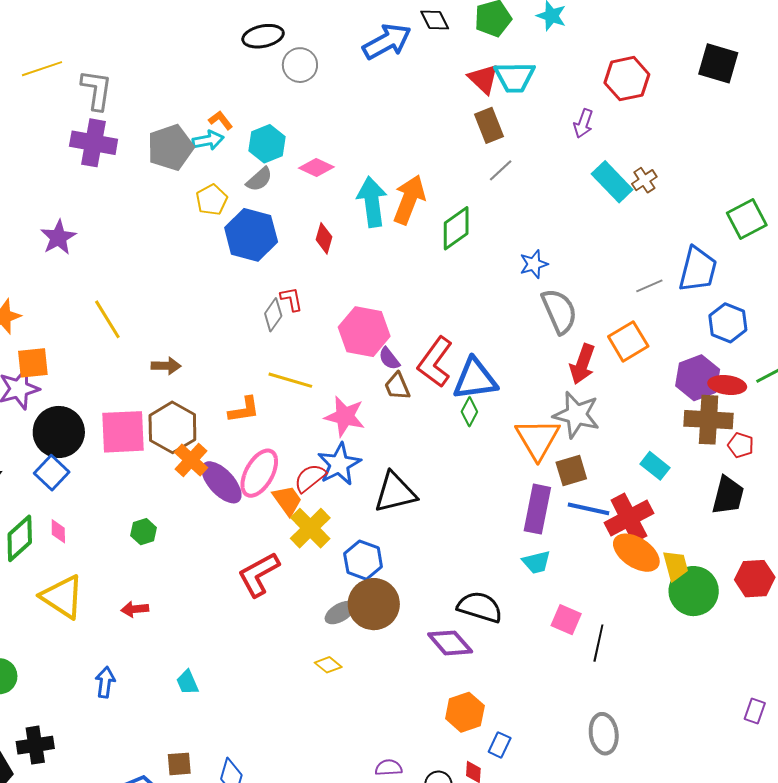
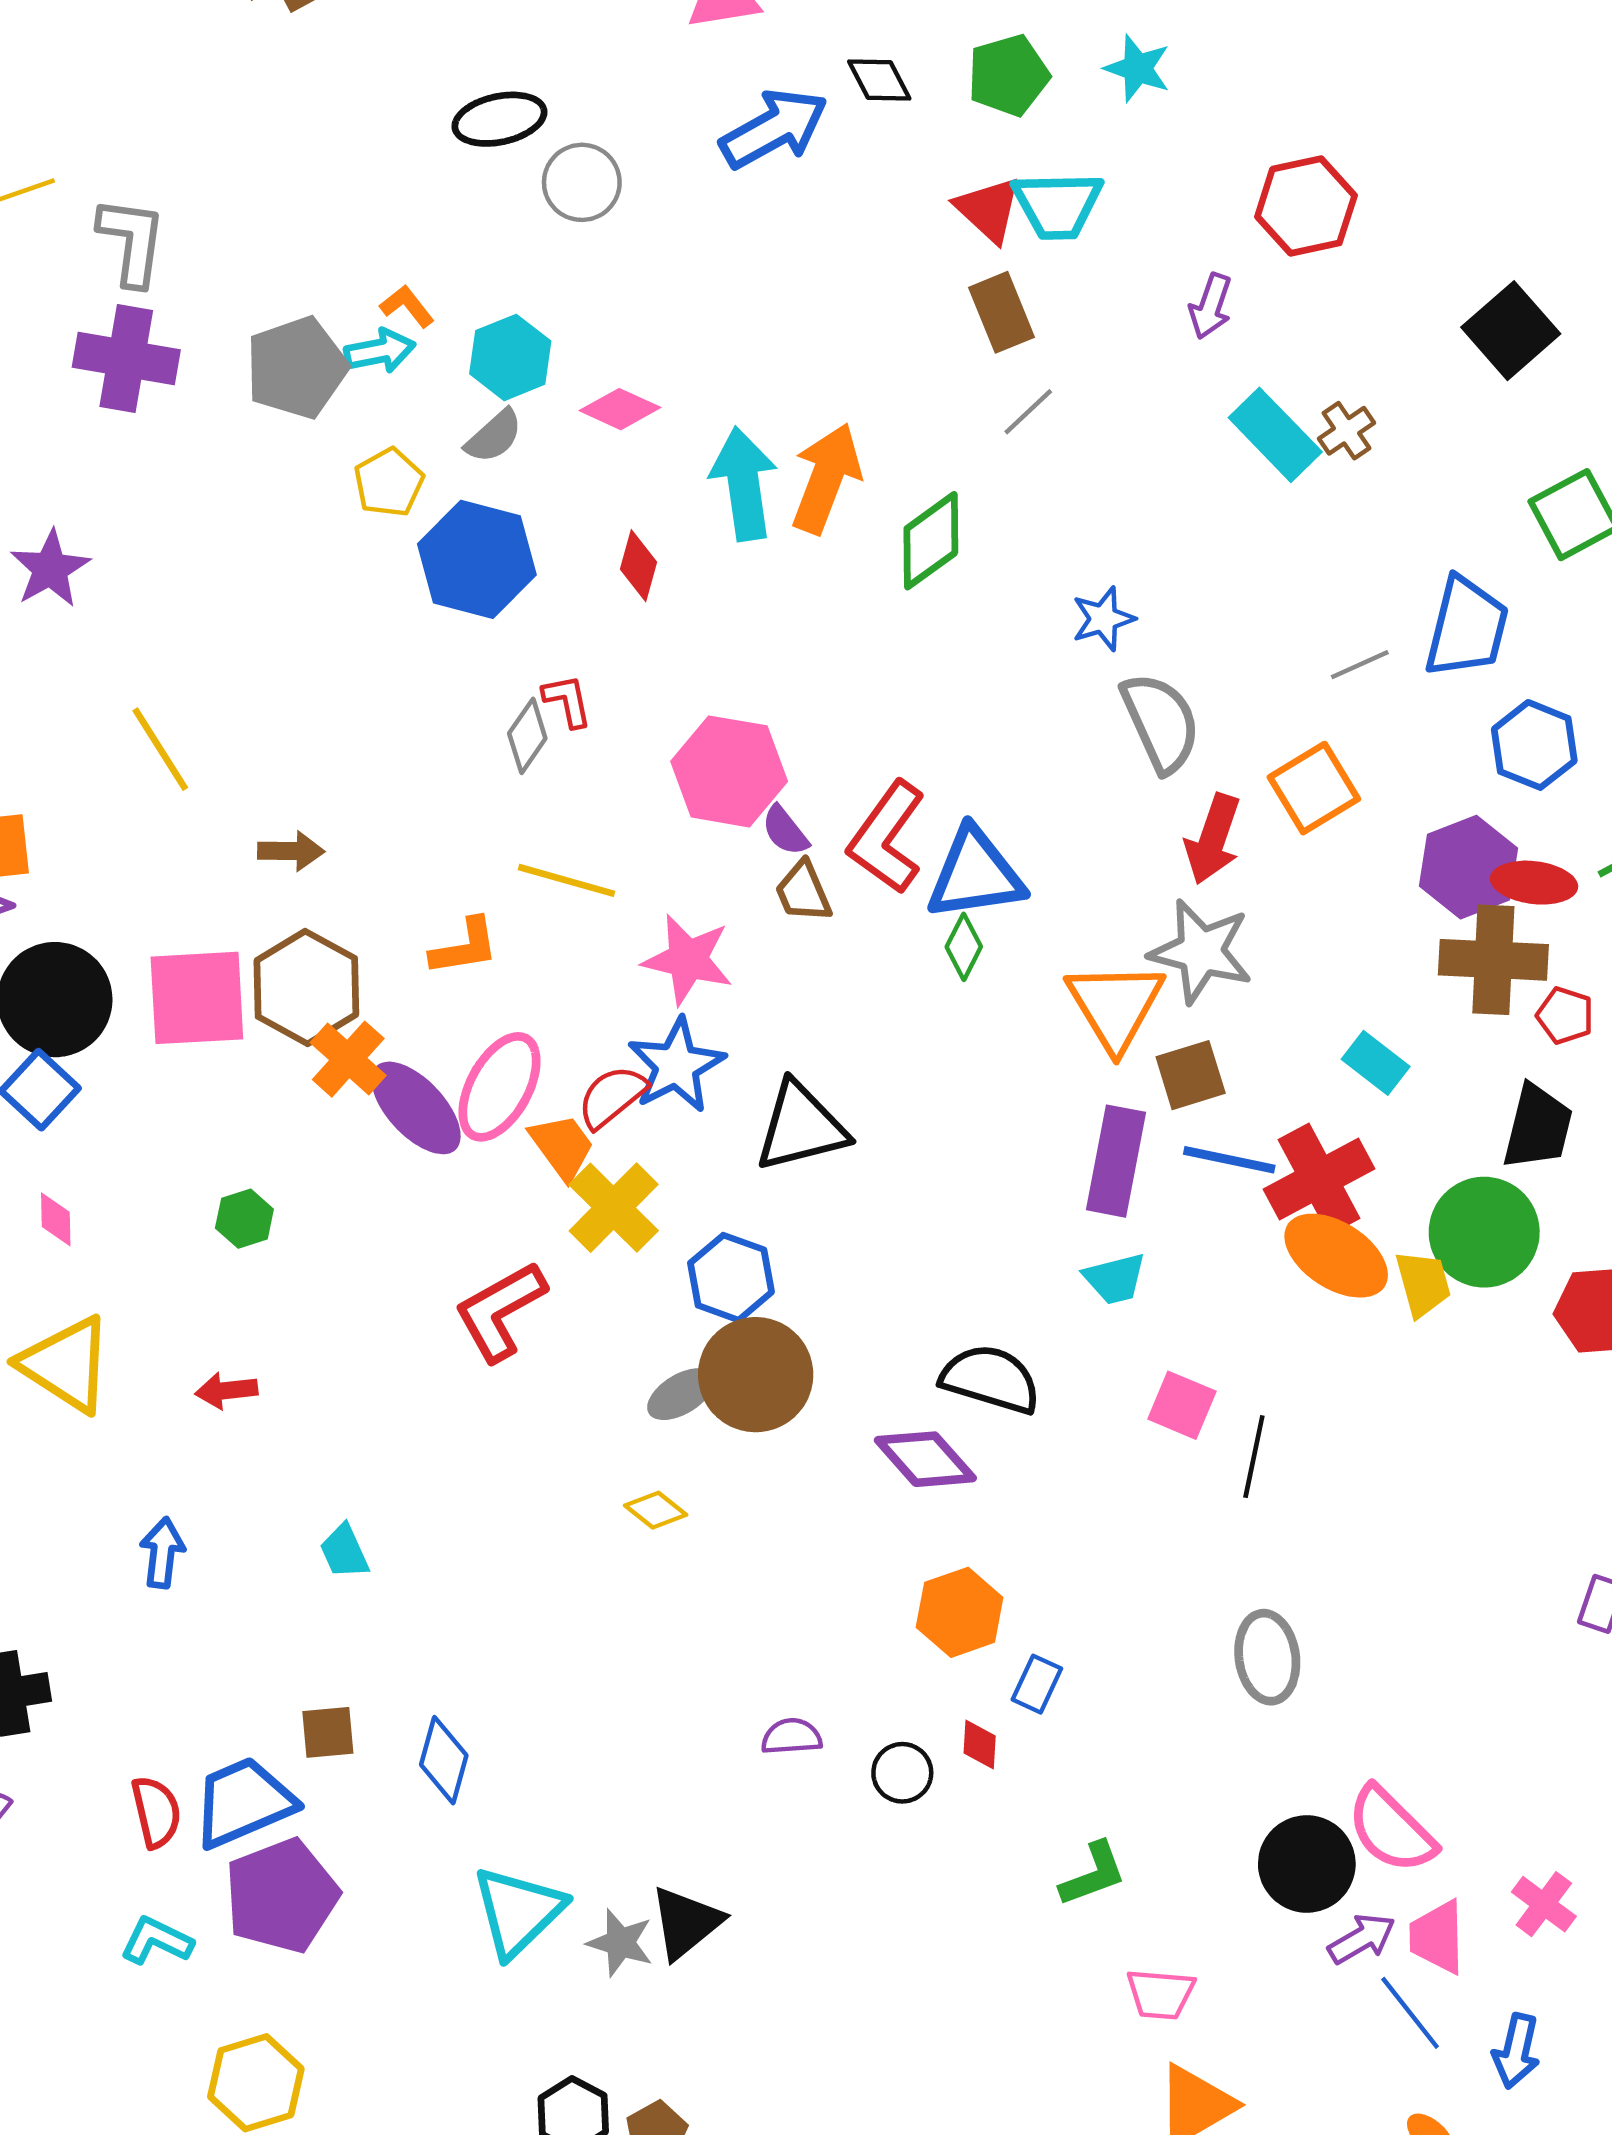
black square: (718, 63) -> (1511, 331), moved, turned 33
green circle: (694, 591) -> (1484, 1232), moved

